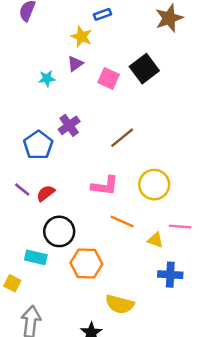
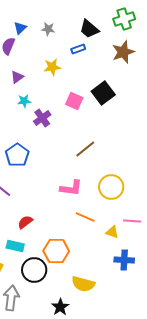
blue rectangle: (102, 14) -> (78, 49), moved
yellow star: (81, 37) -> (52, 67), turned -30
purple triangle: (75, 64) -> (17, 77), moved
purple cross: (69, 125) -> (42, 118), moved
red semicircle: (46, 193) -> (25, 222), moved
black circle: (59, 231) -> (34, 270), moved

